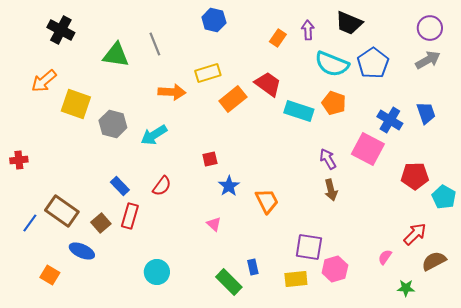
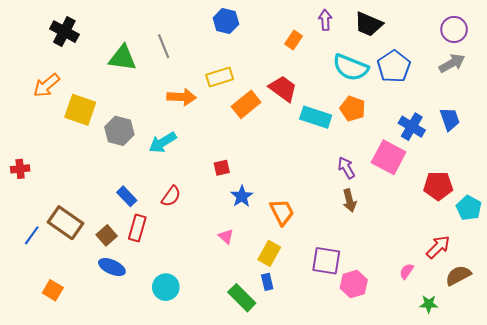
purple arrow: (308, 30) -> (325, 20), moved
blue ellipse: (82, 251) -> (112, 267), moved
yellow rectangle: (296, 279) -> (269, 253), moved, turned -55

